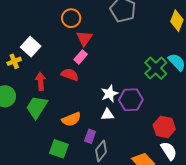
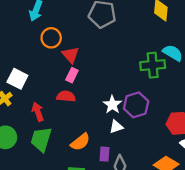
green cross: (156, 68) -> (153, 65), turned -35

